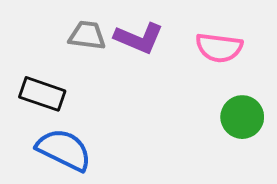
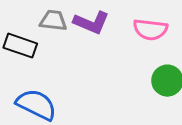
black rectangle: (42, 94) -> (20, 46), moved

